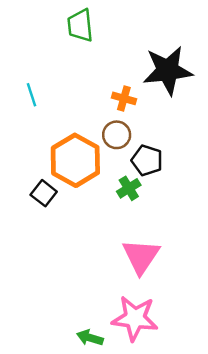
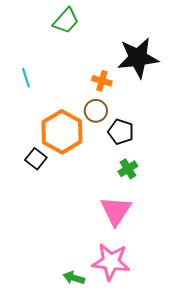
green trapezoid: (80, 26) -> (66, 21), turned -132
green cross: (129, 188) -> (128, 169), moved

